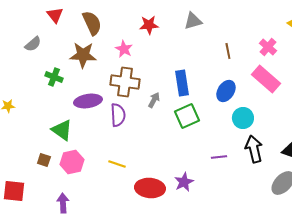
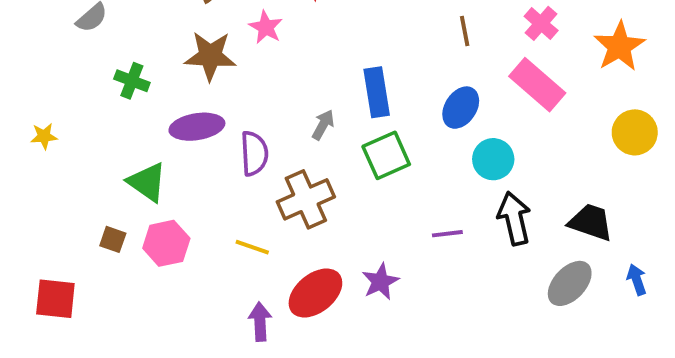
brown star: (83, 55) -> (210, 56), moved
brown cross: (125, 82) -> (306, 199), moved, turned -32
red ellipse: (150, 188) -> (315, 293), turned -44
purple arrow: (63, 203) -> (260, 322), moved

